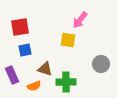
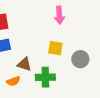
pink arrow: (80, 20) -> (59, 15), turned -42
yellow square: (68, 40) -> (55, 48), moved

